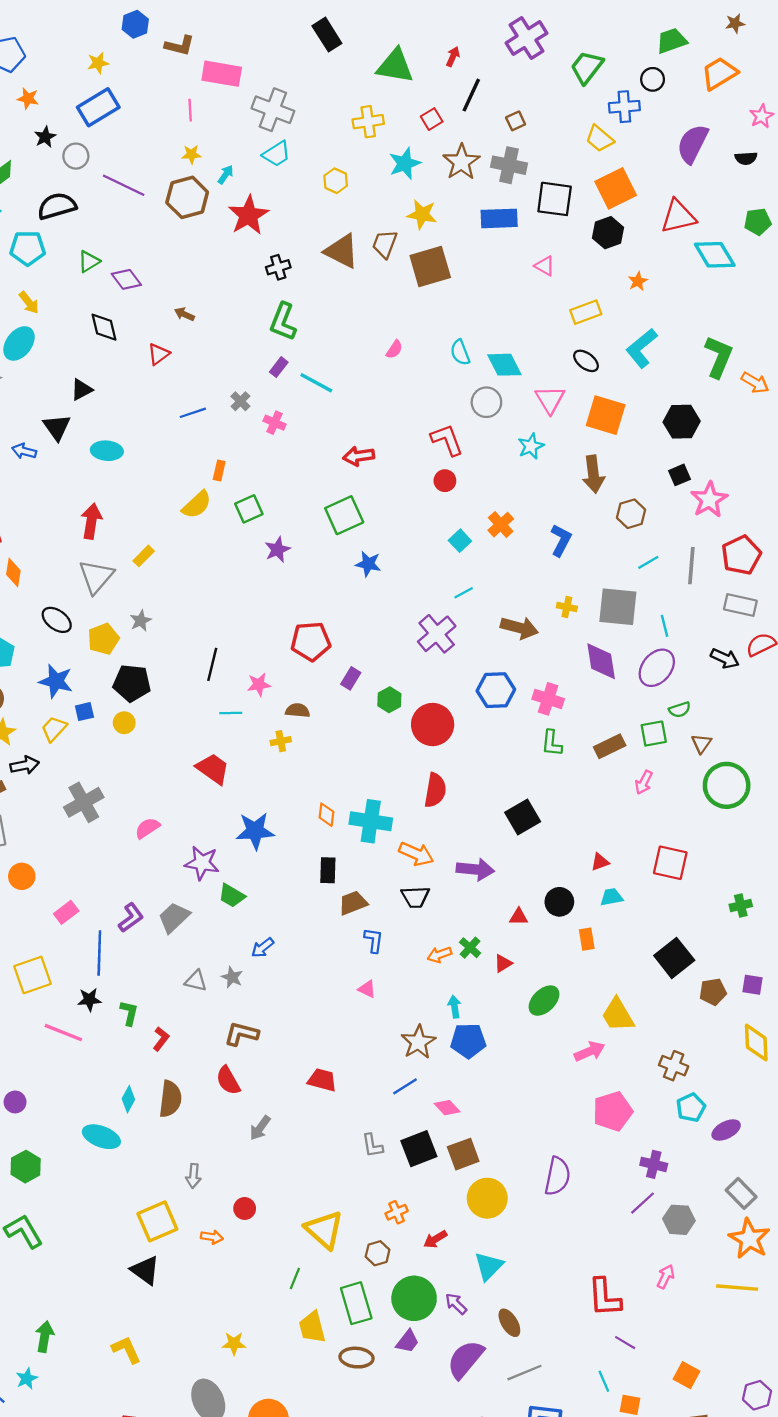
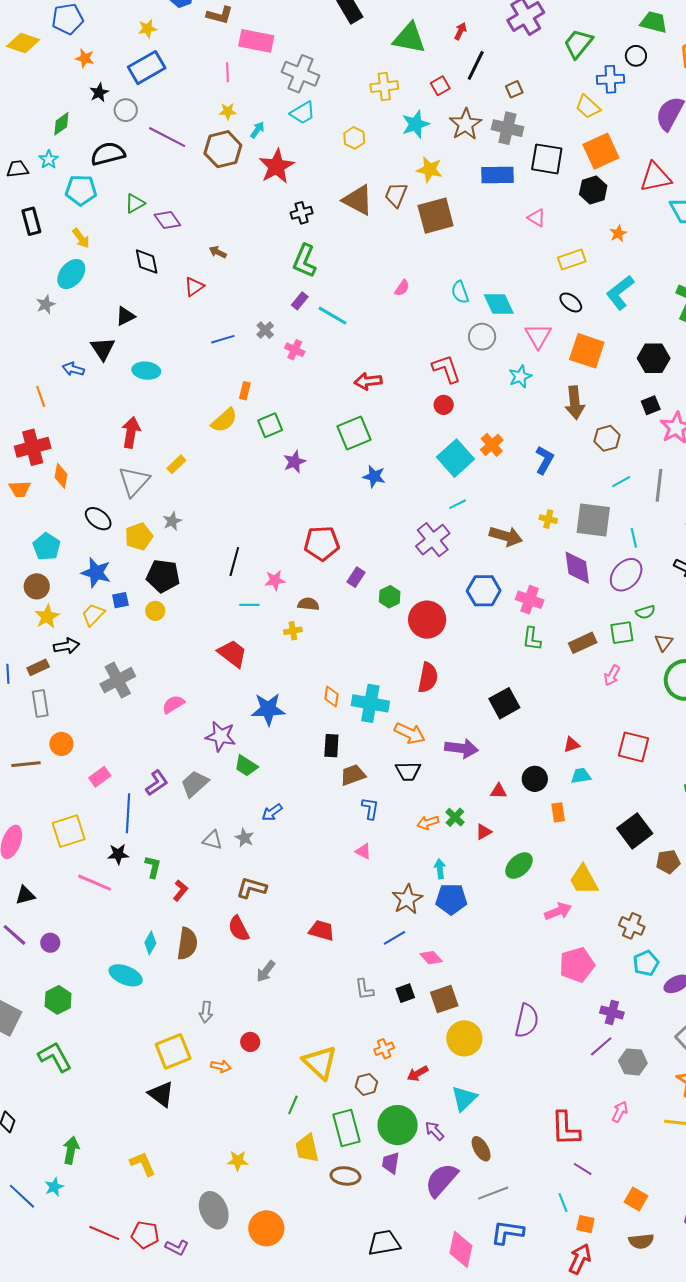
green trapezoid: (672, 41) -> (654, 22), turned 32
cyan square: (460, 541) -> (456, 458), size x1.8
black square: (419, 1149) -> (405, 993), size x0.6
purple trapezoid: (407, 1341) -> (391, 1163), turned 150

